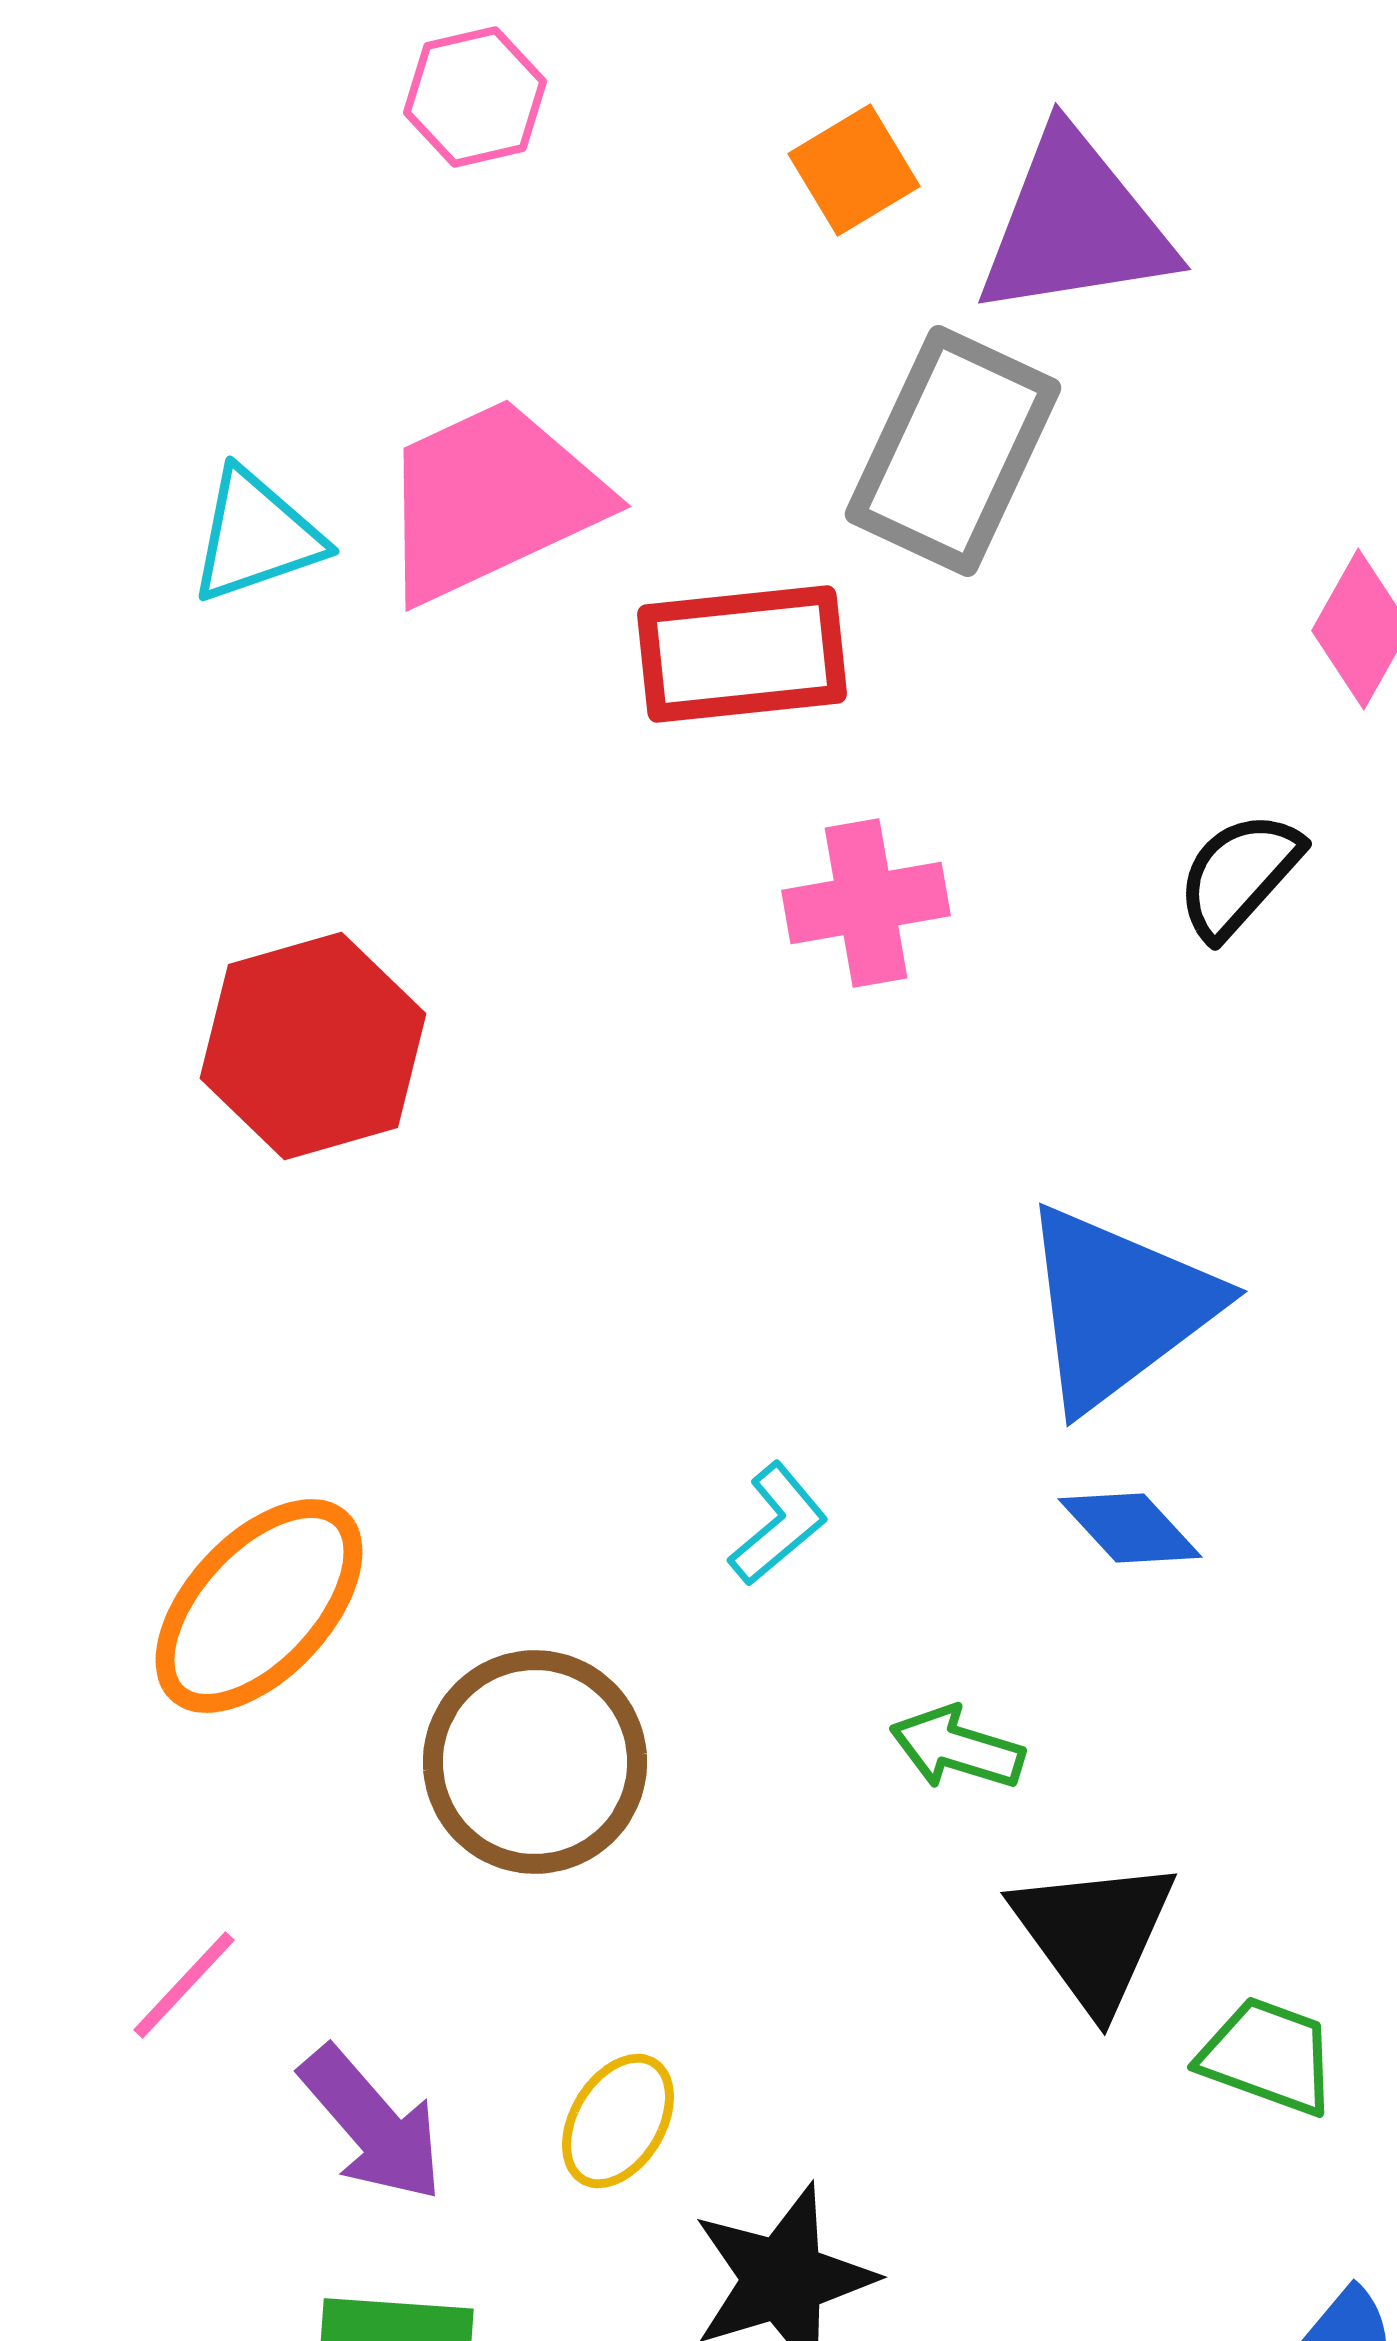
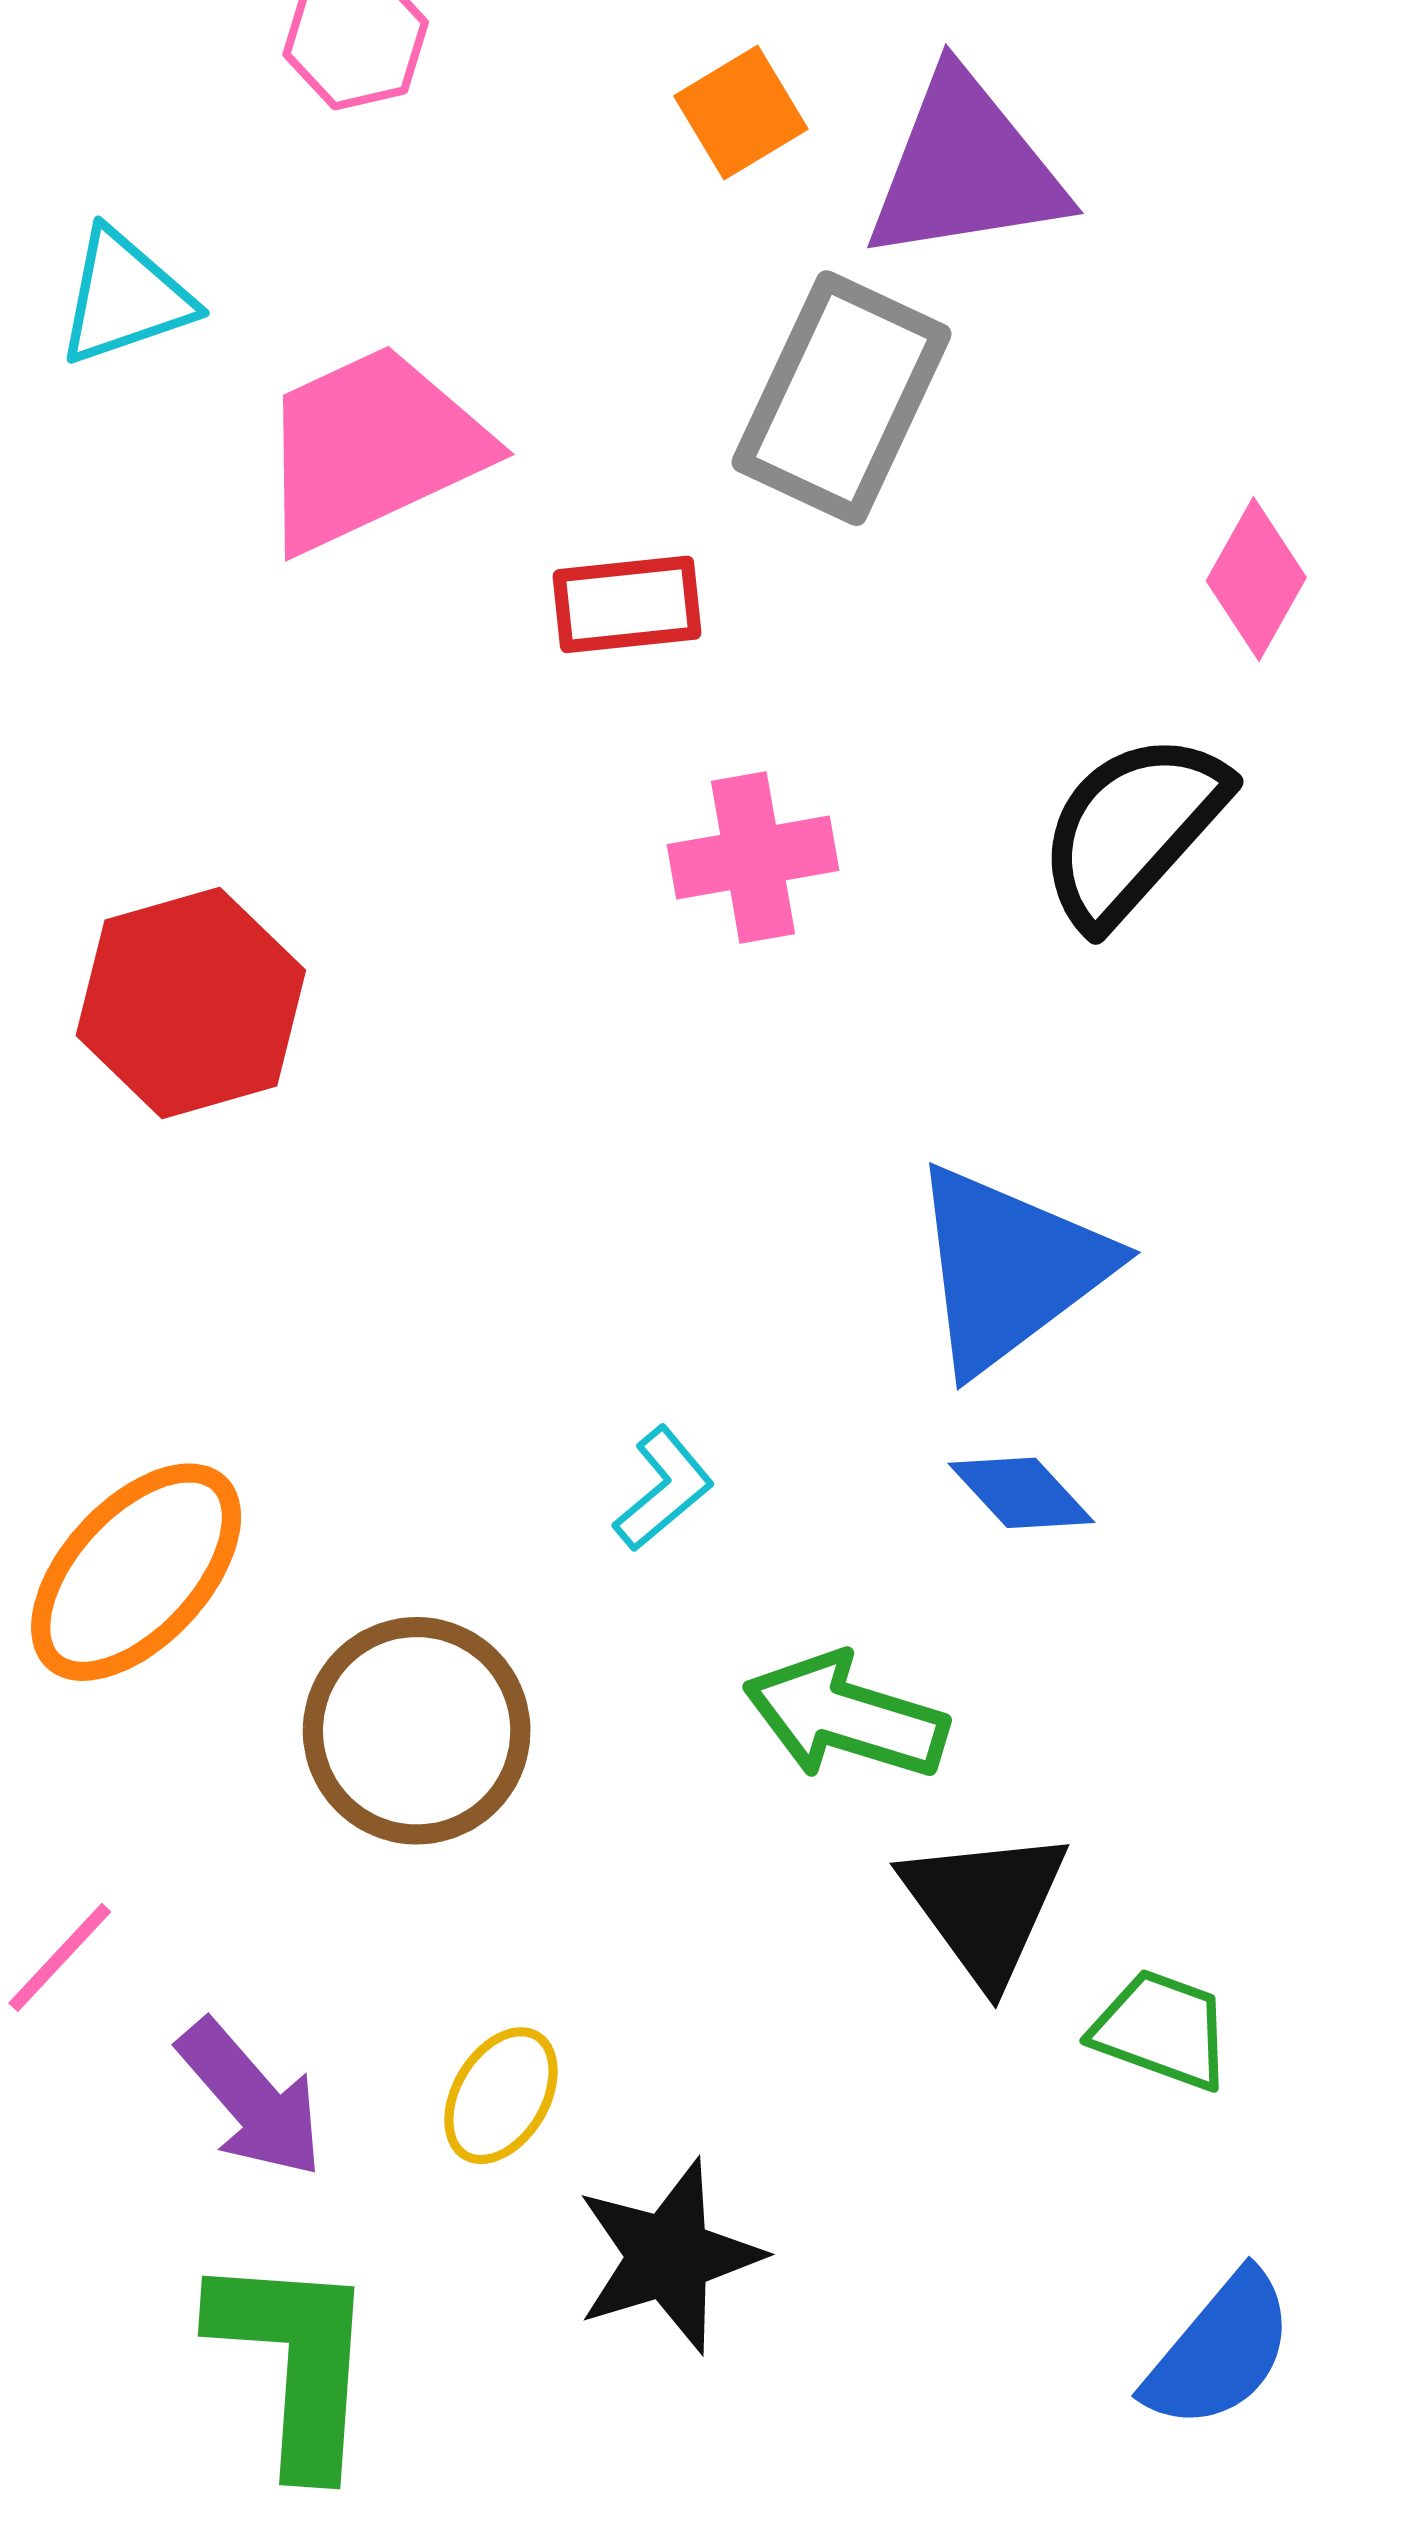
cyan triangle: (256, 536) -> (125, 297), moved
red rectangle: (742, 654) -> (627, 604), size x0.7
black semicircle: (1239, 875) -> (1132, 829), size x1.5
green arrow: (957, 1748) -> (846, 1717), size x1.5

